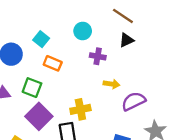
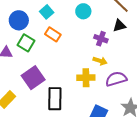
purple cross: (98, 56) -> (101, 39), moved
green square: (32, 88) -> (26, 43), moved
yellow cross: (80, 109) -> (86, 78), moved

